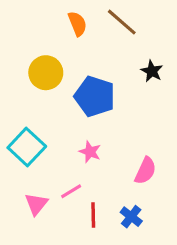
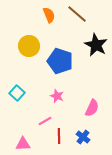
black star: (152, 71) -> (96, 45), size x1.6
cyan square: (27, 147) -> (17, 93), size x0.7
pink triangle: (36, 204) -> (23, 144), moved, turned 49

